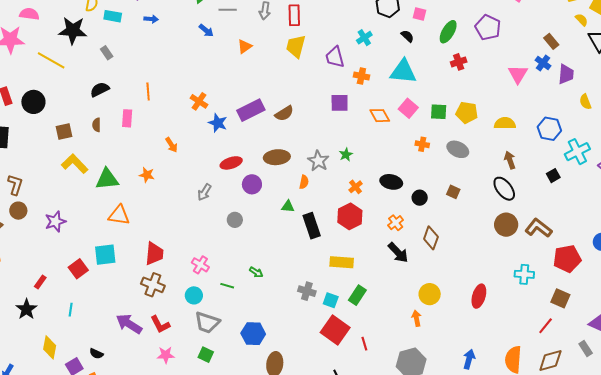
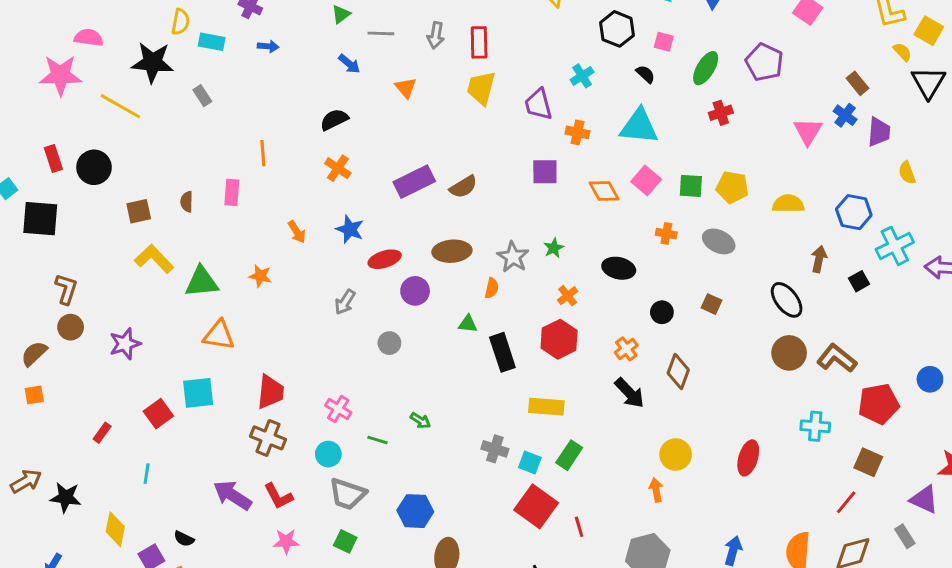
orange triangle: (245, 46) -> (406, 88), turned -35
black semicircle: (100, 89) -> (334, 120), moved
blue star: (218, 123) -> (350, 229), moved
brown arrow: (510, 160) -> (819, 259), moved, turned 30
black ellipse: (391, 182) -> (619, 268), moved
black star: (26, 309) -> (66, 497), moved, turned -30

